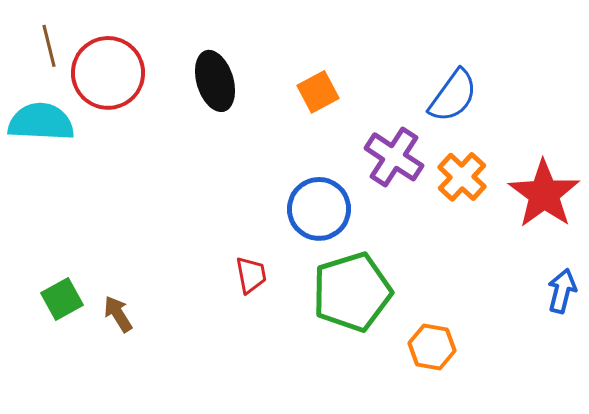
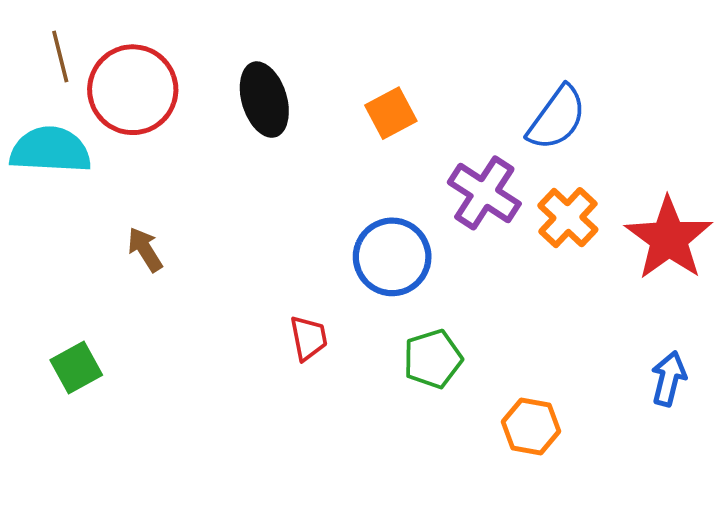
blue arrow: (562, 291) -> (669, 379), moved
green pentagon: (352, 292) -> (433, 359), size x0.6
brown arrow: (118, 314) -> (145, 250), moved

